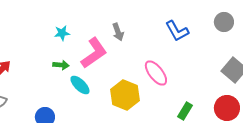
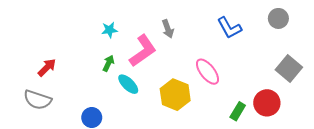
green arrow: (61, 65) -> (108, 63), turned -70
red circle: (227, 108) -> (267, 103), moved

